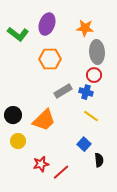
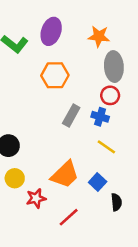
gray rectangle: (63, 91) -> (71, 115), turned -30
orange trapezoid: (44, 120) -> (65, 174), moved
red star: (41, 164) -> (36, 198), moved

